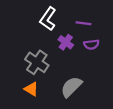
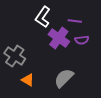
purple cross: (66, 42) -> (59, 38), size x1.5
gray cross: (37, 62) -> (15, 56), moved

